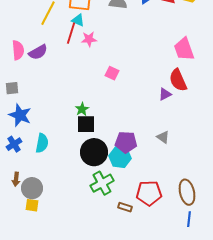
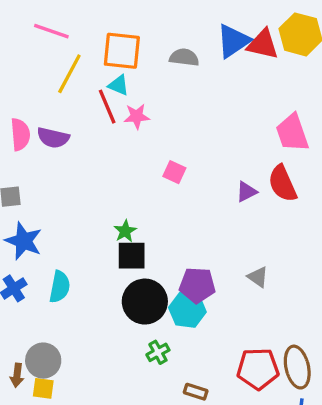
red line: (71, 33) -> (107, 107), turned -40
purple semicircle: (38, 52) -> (53, 138), turned 42
purple triangle: (165, 94) -> (246, 192), moved
brown arrow: (16, 179) -> (17, 375), moved
green cross: (102, 183) -> (158, 352), size x0.6
red pentagon: (149, 193) -> (258, 369), moved

